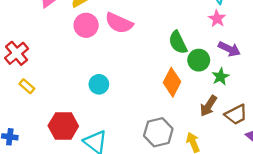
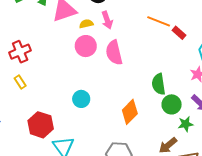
pink semicircle: (119, 23) -> (114, 53), turned 35
orange diamond: (172, 82) -> (130, 112), moved

